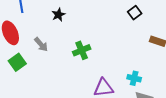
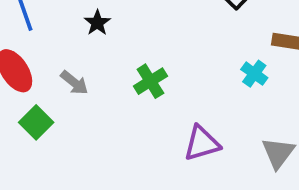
cyan cross: (134, 78) -> (254, 74), moved, turned 32

